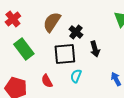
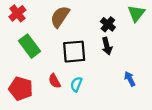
black cross: (76, 32) -> (108, 24), moved
cyan semicircle: (76, 76) -> (76, 84), moved

